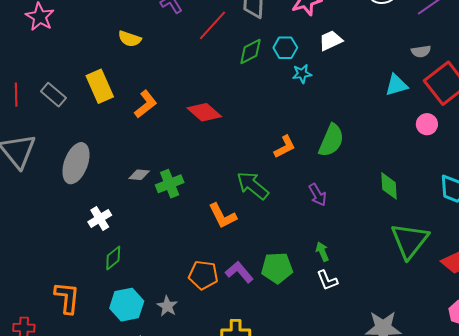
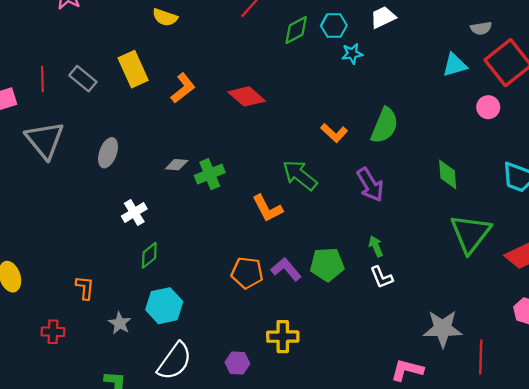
orange L-shape: (285, 147) -> (334, 133), turned 70
gray ellipse: (76, 163) -> (108, 153), size x0.7
purple arrow: (317, 195) -> (370, 185), size x1.4
orange L-shape: (67, 298) -> (85, 288), moved, size x0.7
gray star: (167, 306) -> (120, 323), moved

